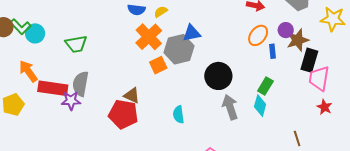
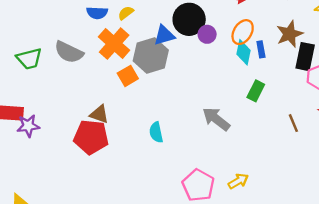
purple circle: (286, 30) -> (207, 34), moved
black circle: (218, 76) -> (189, 19), moved
gray semicircle: (81, 84) -> (69, 52), moved, turned -70
cyan diamond: (260, 106) -> (244, 52), moved
gray arrow: (230, 107) -> (216, 119), turned -30
brown line: (297, 138) -> (293, 123), moved

